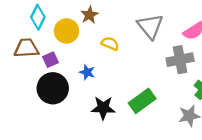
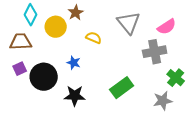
purple square: (50, 60) -> (20, 69), moved
black star: (103, 108) -> (75, 96), moved

